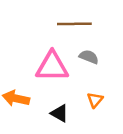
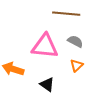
orange triangle: (95, 100) -> (77, 66), moved

